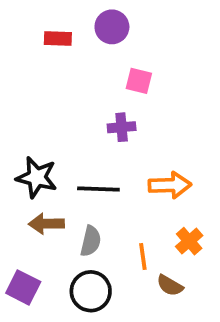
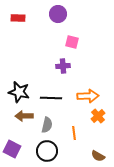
red rectangle: (58, 38) -> (18, 18), moved
orange cross: (189, 241) -> (98, 116), moved
brown semicircle: (170, 285) -> (98, 156), moved

